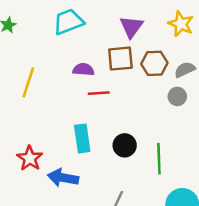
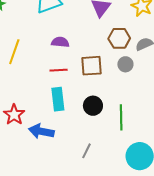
brown square: (120, 59) -> (91, 66), moved
red line: (99, 93) -> (59, 70), moved
gray circle: (177, 96) -> (125, 64), moved

